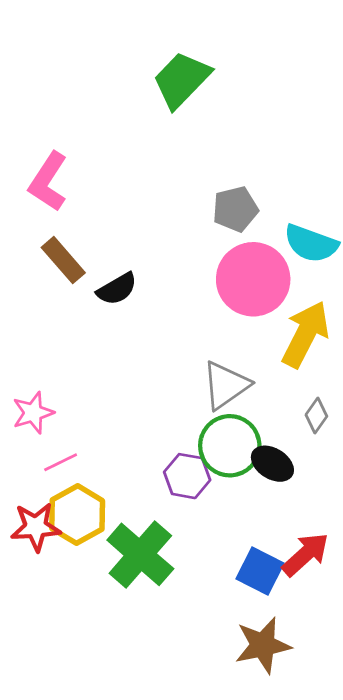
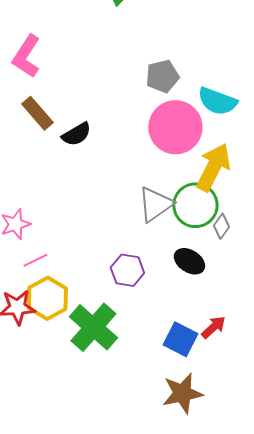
green circle: (230, 446) -> (195, 205), moved
red arrow: (305, 554) -> (213, 327), size x0.7

